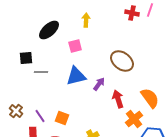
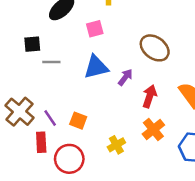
red arrow: (118, 99) -> (150, 96), turned 36
brown cross: (16, 111) -> (20, 112), size x1.6
orange cross: (134, 119) -> (153, 130), moved

